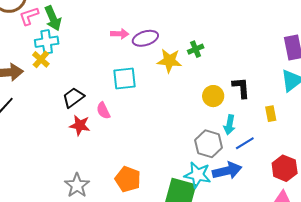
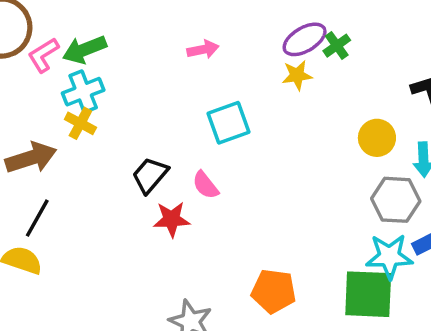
green arrow: (53, 18) -> (84, 50), turned 105
purple ellipse: (145, 38) -> (305, 39), moved
yellow star: (169, 61) -> (297, 75), size x0.7
yellow circle: (213, 96) -> (377, 138), moved

